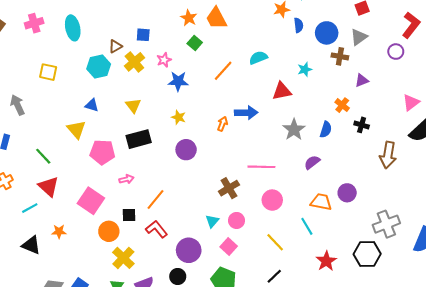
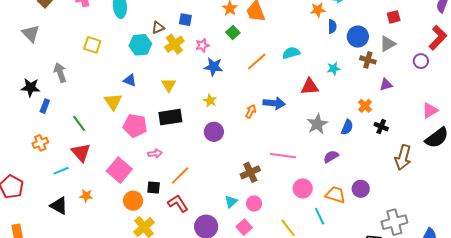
pink circle: (272, 200) -> (303, 188), moved

